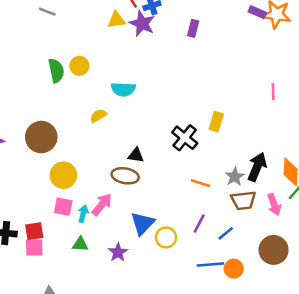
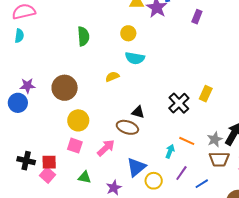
yellow circle: (79, 66) -> (128, 33), moved
cyan arrow: (83, 214) -> (170, 151), moved
pink square: (34, 248) -> (47, 175), turned 35

